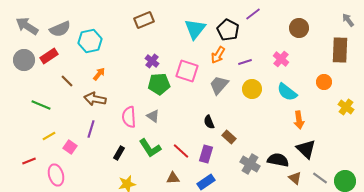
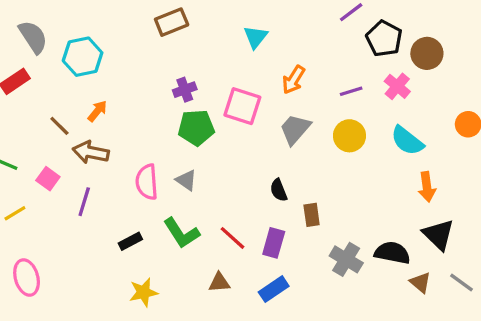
brown circle: (299, 28) -> (427, 53), moved
gray semicircle: (60, 29) -> (33, 37), turned -100
cyan triangle: (195, 29) -> (256, 37), size x0.7
black pentagon: (228, 30) -> (384, 39), moved
purple cross: (152, 61) -> (185, 90), turned 32
purple line: (245, 62) -> (351, 91), moved
brown line: (67, 81) -> (59, 126), moved
brown rectangle: (229, 137) -> (312, 215), turned 40
pink square: (70, 147) -> (48, 179), moved
black rectangle: (119, 153) -> (130, 241), turned 32

